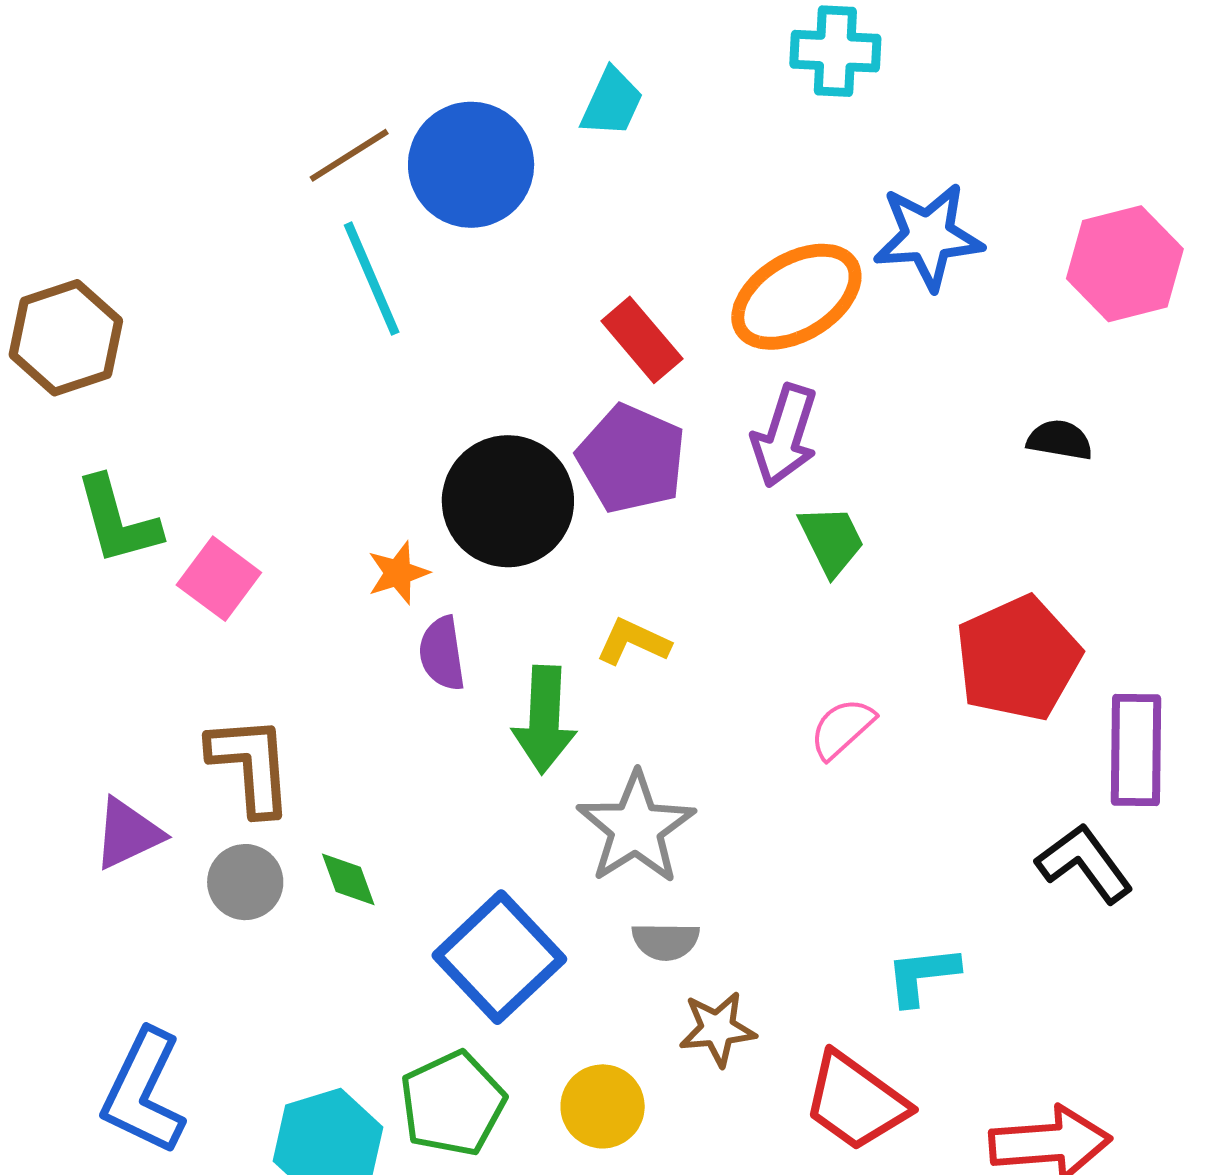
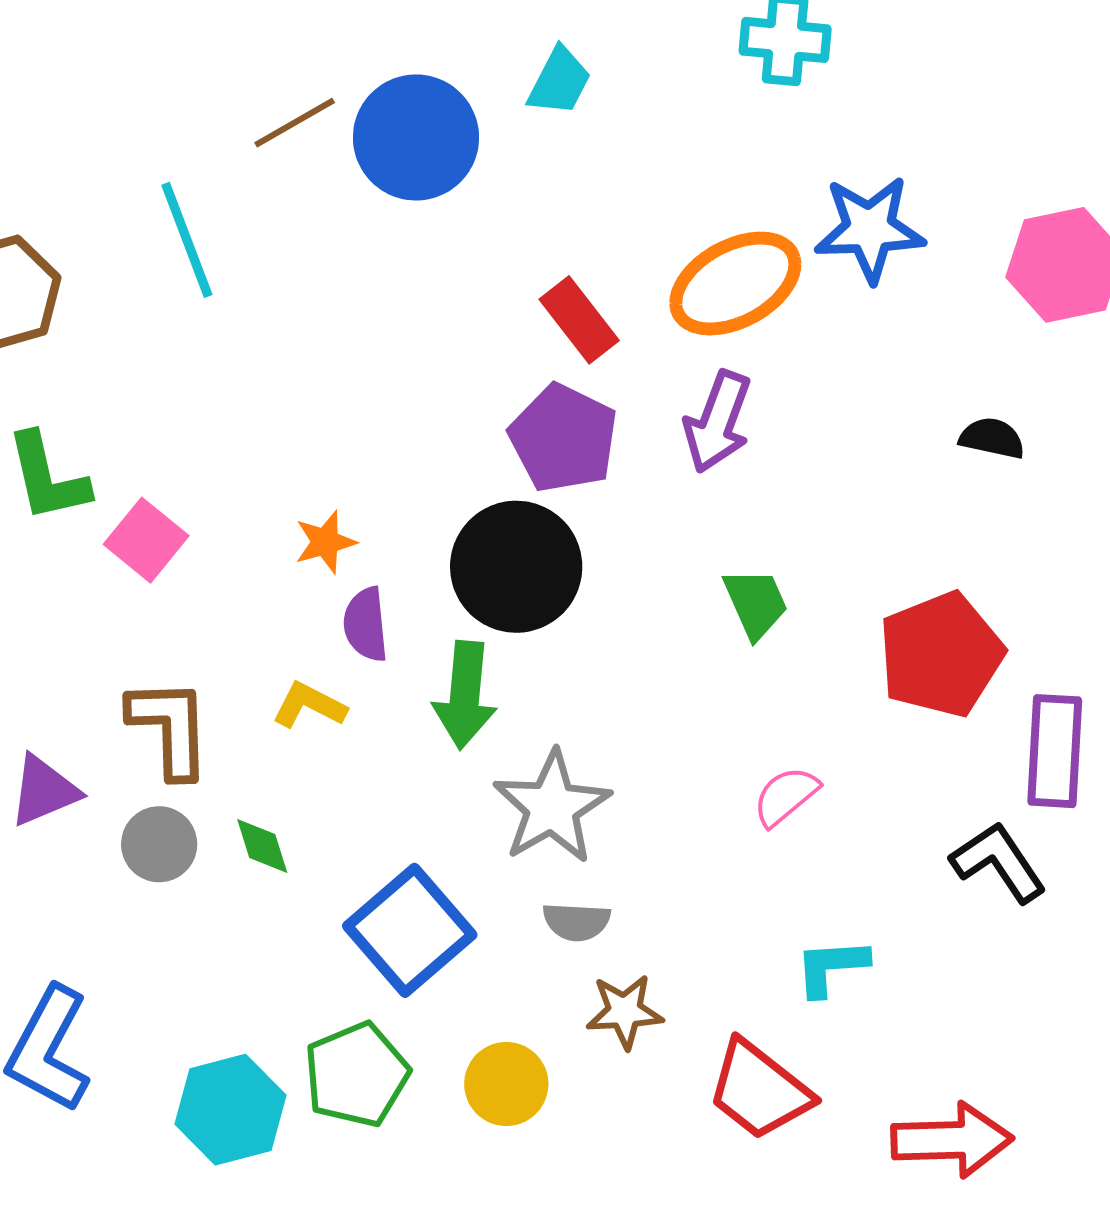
cyan line: (372, 279) -> (187, 240), moved
black circle: (508, 501) -> (516, 567), moved
green trapezoid: (831, 540) -> (756, 603), moved
yellow L-shape: (633, 642) -> (309, 705), moved
pink semicircle: (842, 728) -> (786, 796), moved

